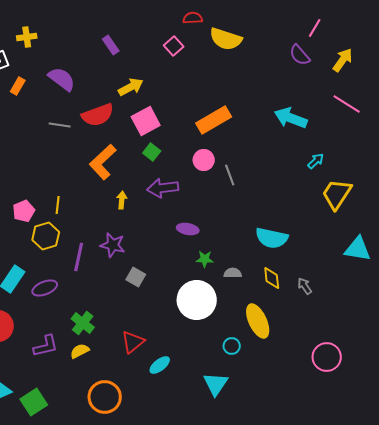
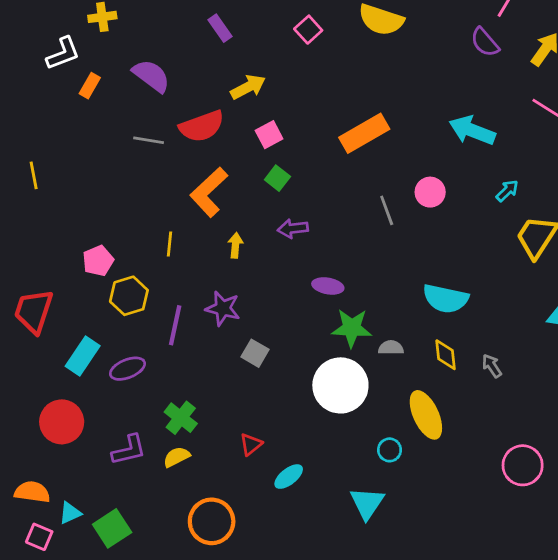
pink square: (146, 121) -> (269, 135), size x0.7
pink circle: (204, 160) -> (430, 192), moved
purple arrow: (163, 188) -> (293, 229), size x0.7
yellow line: (58, 205) -> (170, 244), moved
green star: (205, 259) -> (352, 328), size x1.6
red triangle: (133, 342) -> (251, 444), size x0.7

